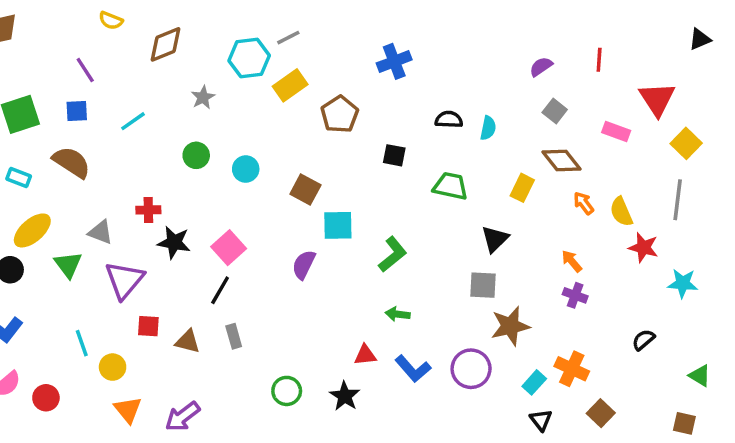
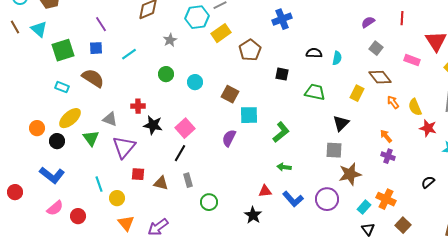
green circle: (287, 391) -> (209, 202), moved

